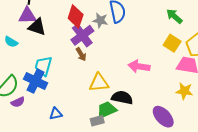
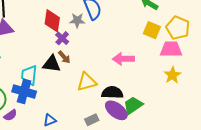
black triangle: (37, 27) -> (52, 64), moved
purple cross: (82, 35) -> (62, 38), size x0.6
yellow star: (184, 91) -> (172, 75), turned -30
green trapezoid: (107, 110) -> (133, 105), moved
purple ellipse: (163, 117) -> (116, 110), moved

